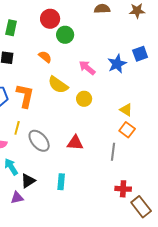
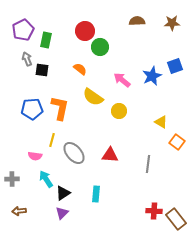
orange square: (127, 130) -> (177, 142), moved
red cross: (123, 189) -> (154, 211), moved
purple triangle: (17, 198) -> (62, 213), moved, turned -32

